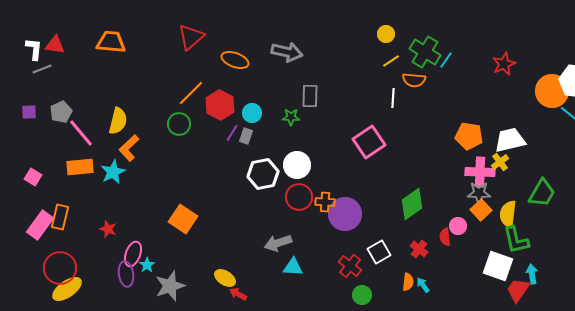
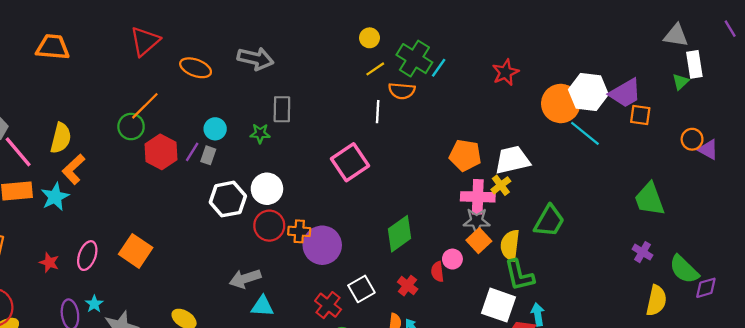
red hexagon: (220, 105) -> (161, 152), moved
green circle: (179, 124) -> (131, 127), moved
pink ellipse: (133, 254) -> (87, 256), moved

